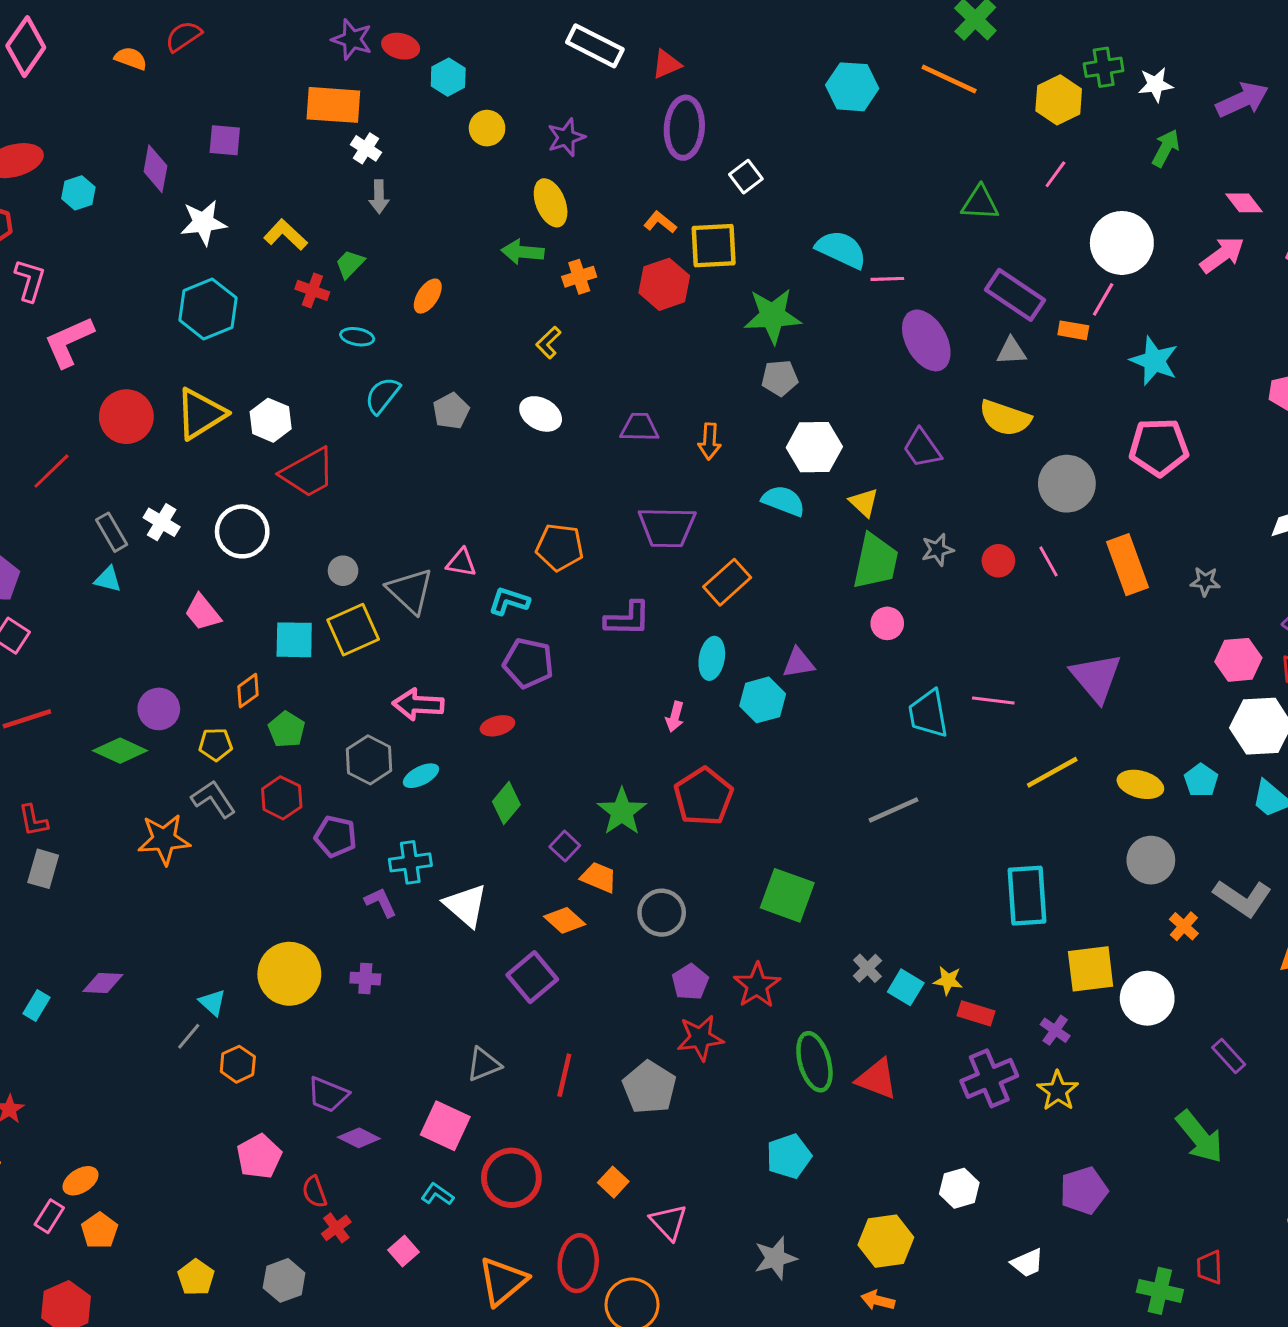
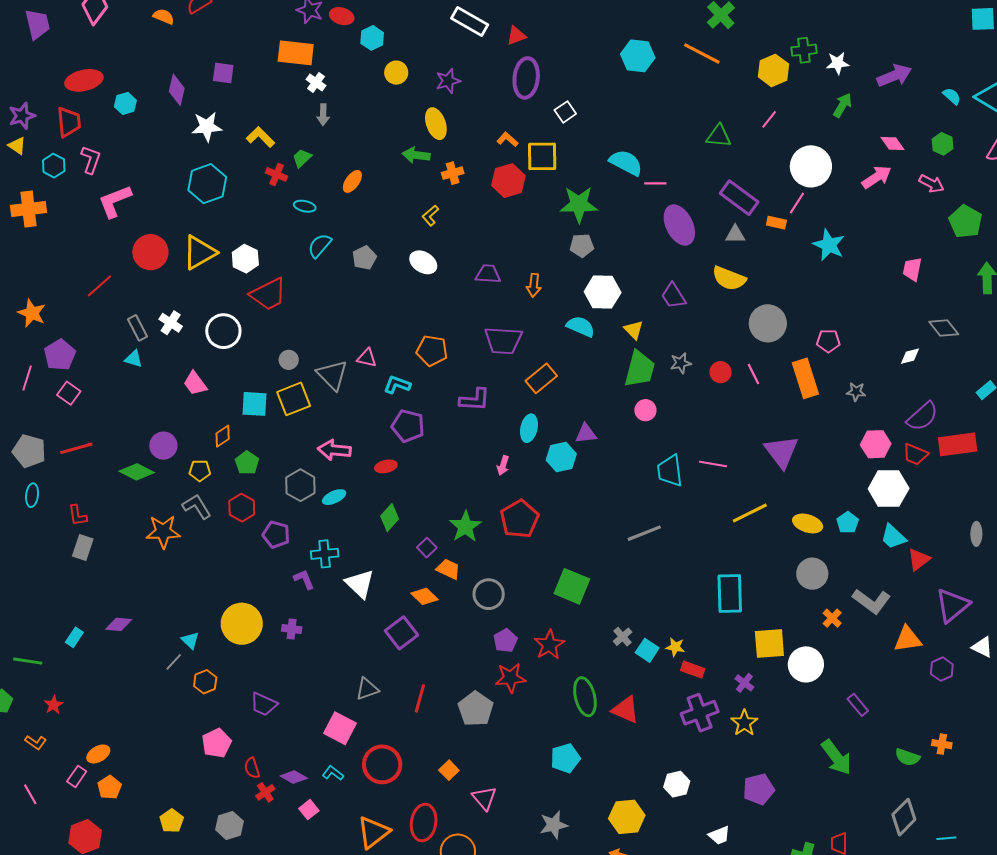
pink pentagon: (1159, 447) -> (828, 341), moved, size x0.6
purple diamond: (359, 1138) -> (294, 777), moved

